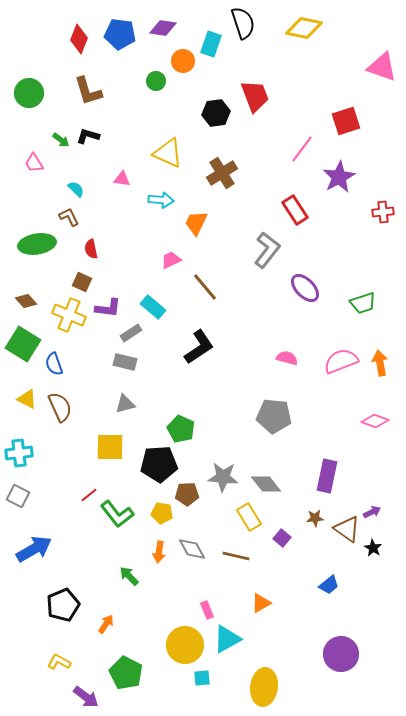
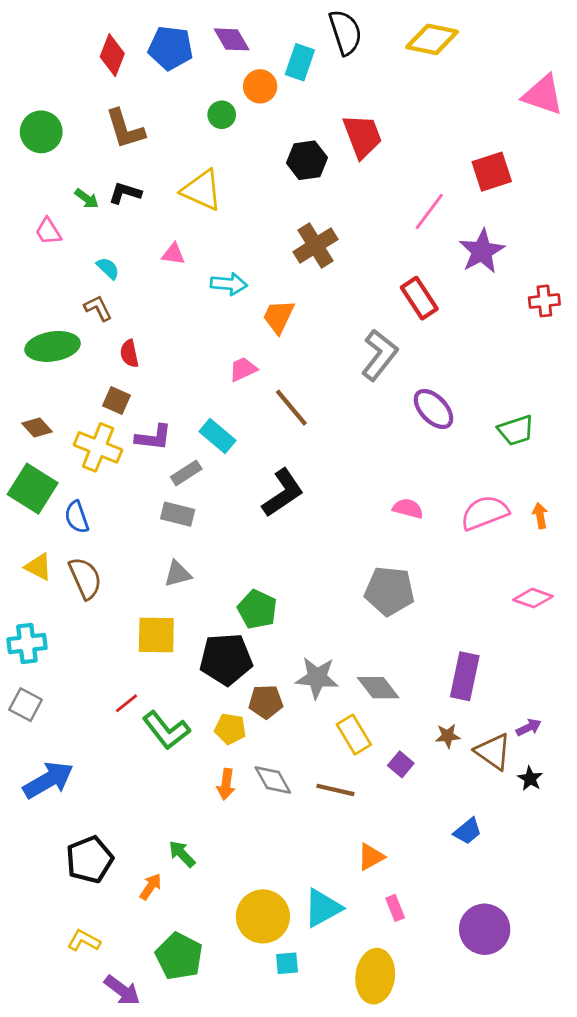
purple diamond: (163, 28) -> (232, 39), turned 52
yellow triangle: (168, 153) -> (202, 190), moved
orange arrow: (380, 363) -> (540, 516), size x0.7
green arrow: (129, 576) -> (182, 854), moved
pink rectangle: (207, 610) -> (395, 908), moved

